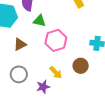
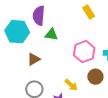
pink hexagon: (56, 40) -> (84, 52), moved

